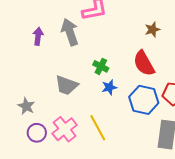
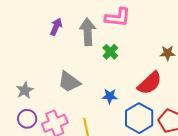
red semicircle: (144, 63) -> (150, 83), turned -120
green cross: (101, 66) -> (110, 52), moved

